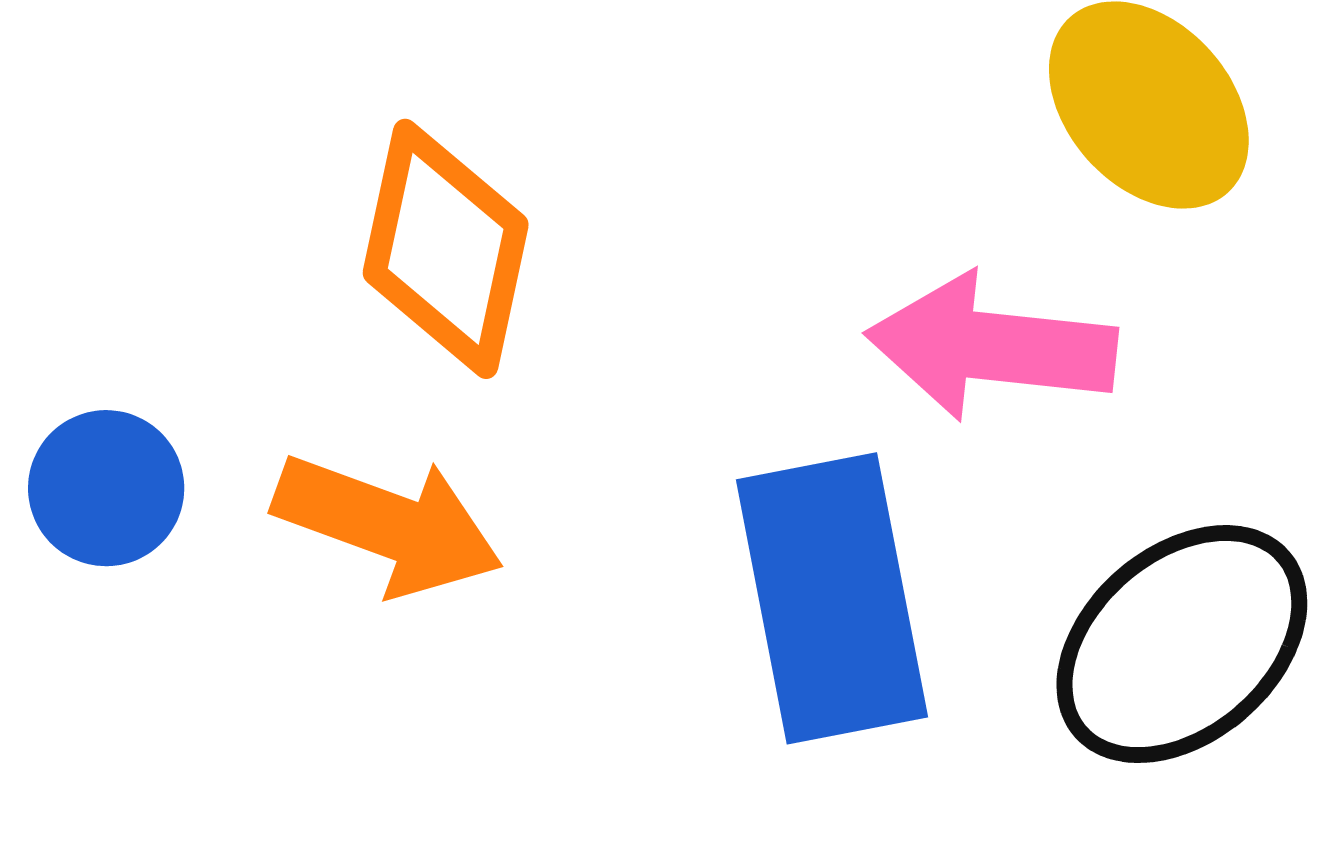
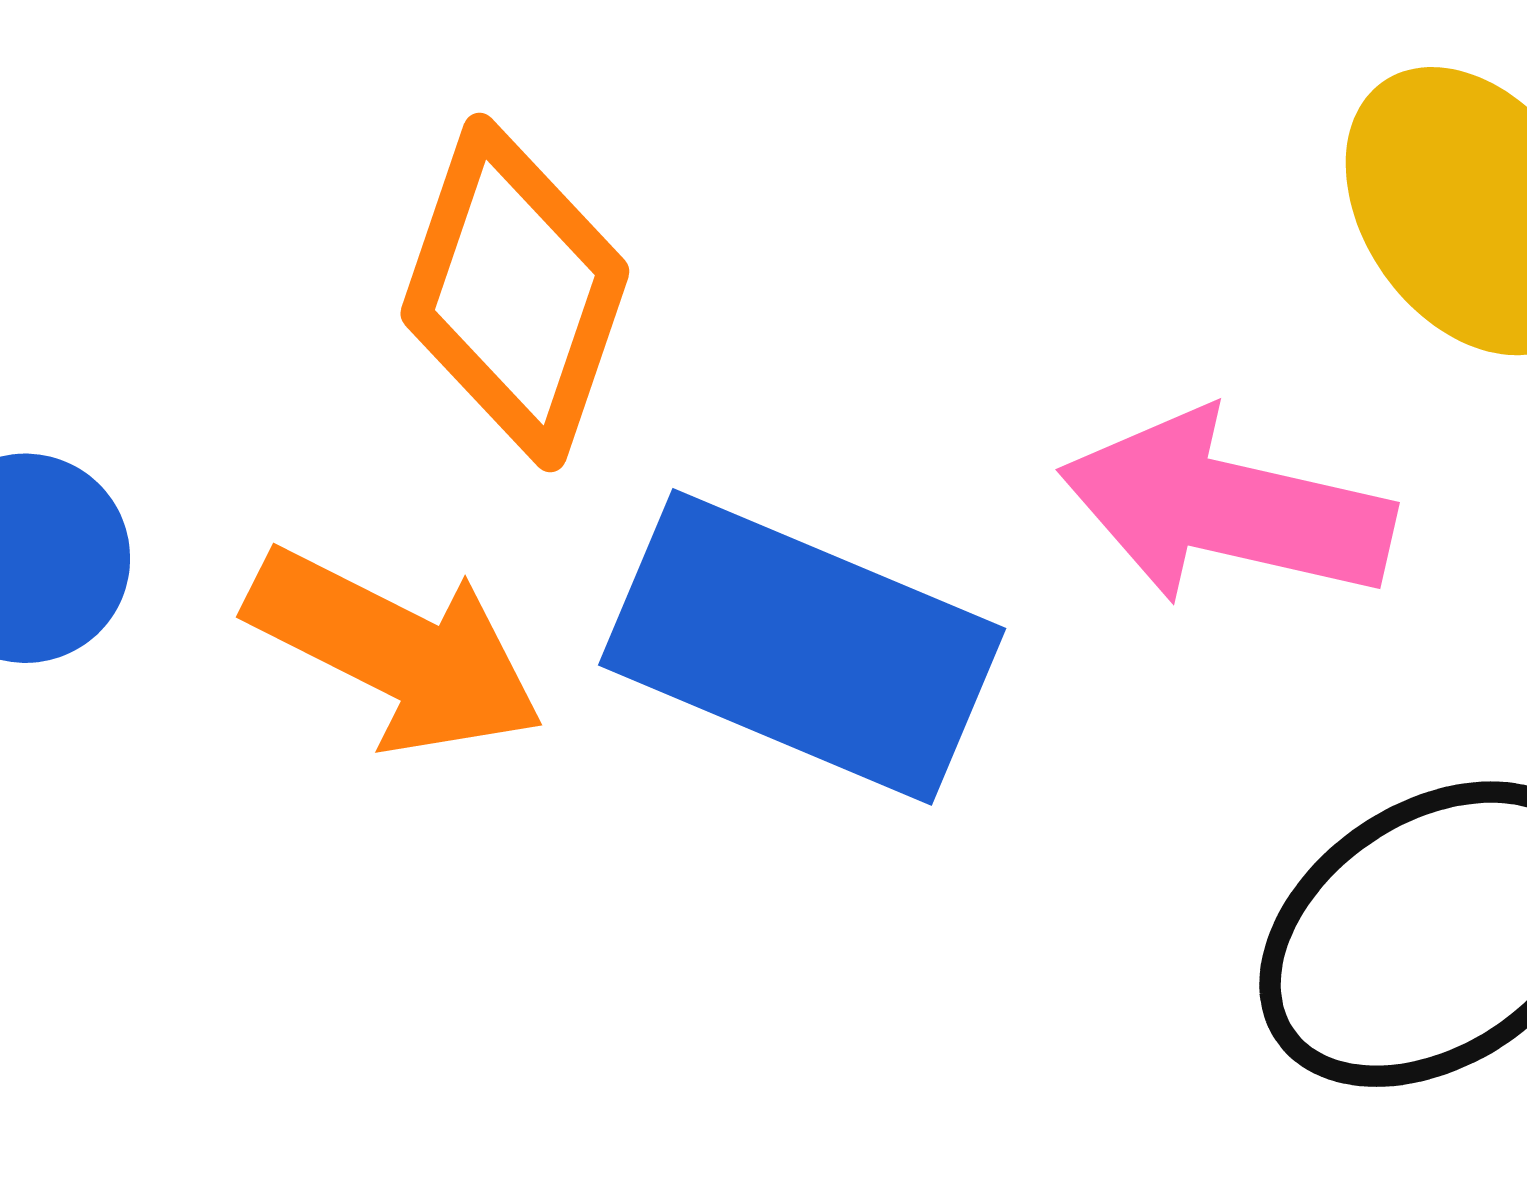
blue rectangle: (832, 598) -> (802, 647), moved, turned -63

